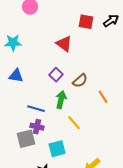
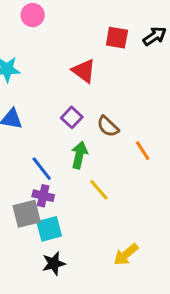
brown semicircle: (80, 81) -> (108, 126), turned 84
blue line: (36, 109) -> (42, 169), turned 36
cyan square: (57, 149) -> (49, 229), moved

